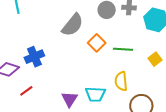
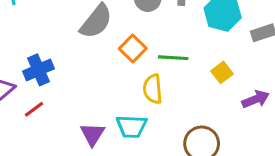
yellow semicircle: (121, 81) -> (153, 89), moved
red line: (26, 91) -> (34, 109), moved

